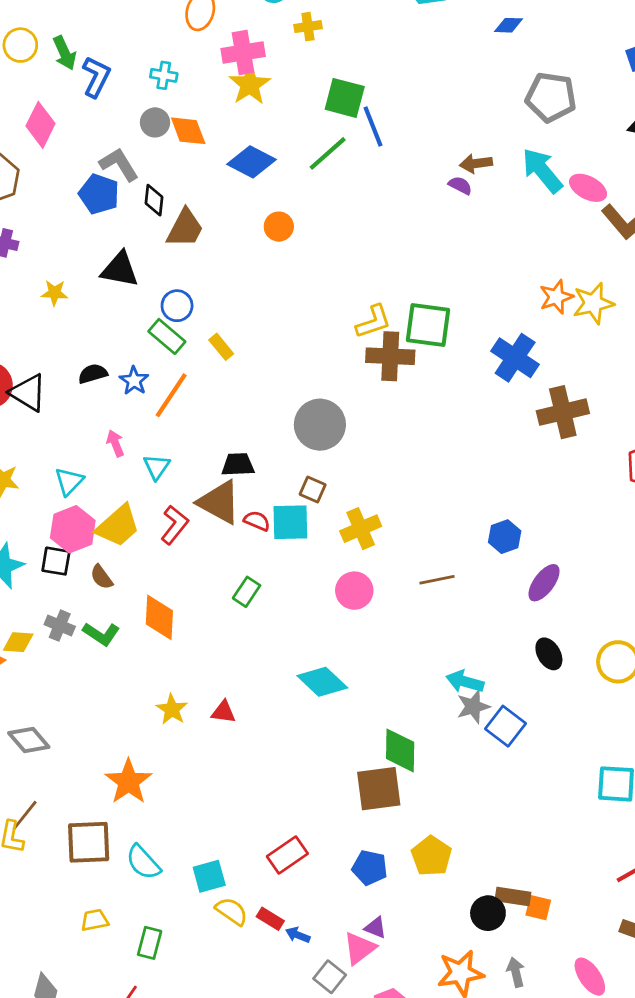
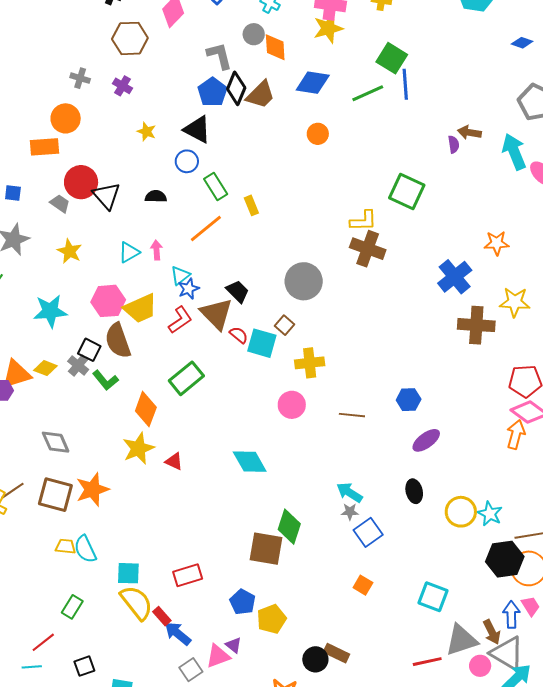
blue diamond: (251, 162) -> (313, 83), turned -36
purple semicircle: (460, 185) -> (454, 144), turned 36
blue pentagon: (99, 194) -> (212, 92), moved
black diamond: (154, 200) -> (236, 88), size x1.4
brown trapezoid: (185, 228) -> (261, 95), moved
yellow star: (593, 303) -> (515, 302), moved
blue circle: (177, 306) -> (187, 161), moved
green square: (428, 325) -> (407, 191), moved
blue star: (134, 381) -> (189, 289), moved
black trapezoid: (238, 465) -> (238, 291), turned 30
cyan triangle: (69, 481) -> (129, 252), moved
black square: (56, 561) -> (89, 350), moved
brown semicircle: (102, 577) -> (118, 341), size x1.8
green rectangle: (247, 592) -> (186, 378), moved, size x1.6
orange diamond: (159, 617) -> (146, 409), moved
gray star: (473, 707) -> (350, 512), size x0.7
yellow star: (172, 709) -> (138, 448), size x1.4
gray diamond: (29, 740) -> (56, 442), moved
brown square: (89, 842) -> (55, 495), moved
yellow pentagon: (431, 856) -> (271, 619), moved
orange square: (538, 908) -> (363, 585), moved
yellow semicircle: (232, 911) -> (136, 603), size x1.5
yellow trapezoid: (95, 920) -> (65, 546), moved
blue arrow: (298, 935) -> (178, 633), size x1.6

